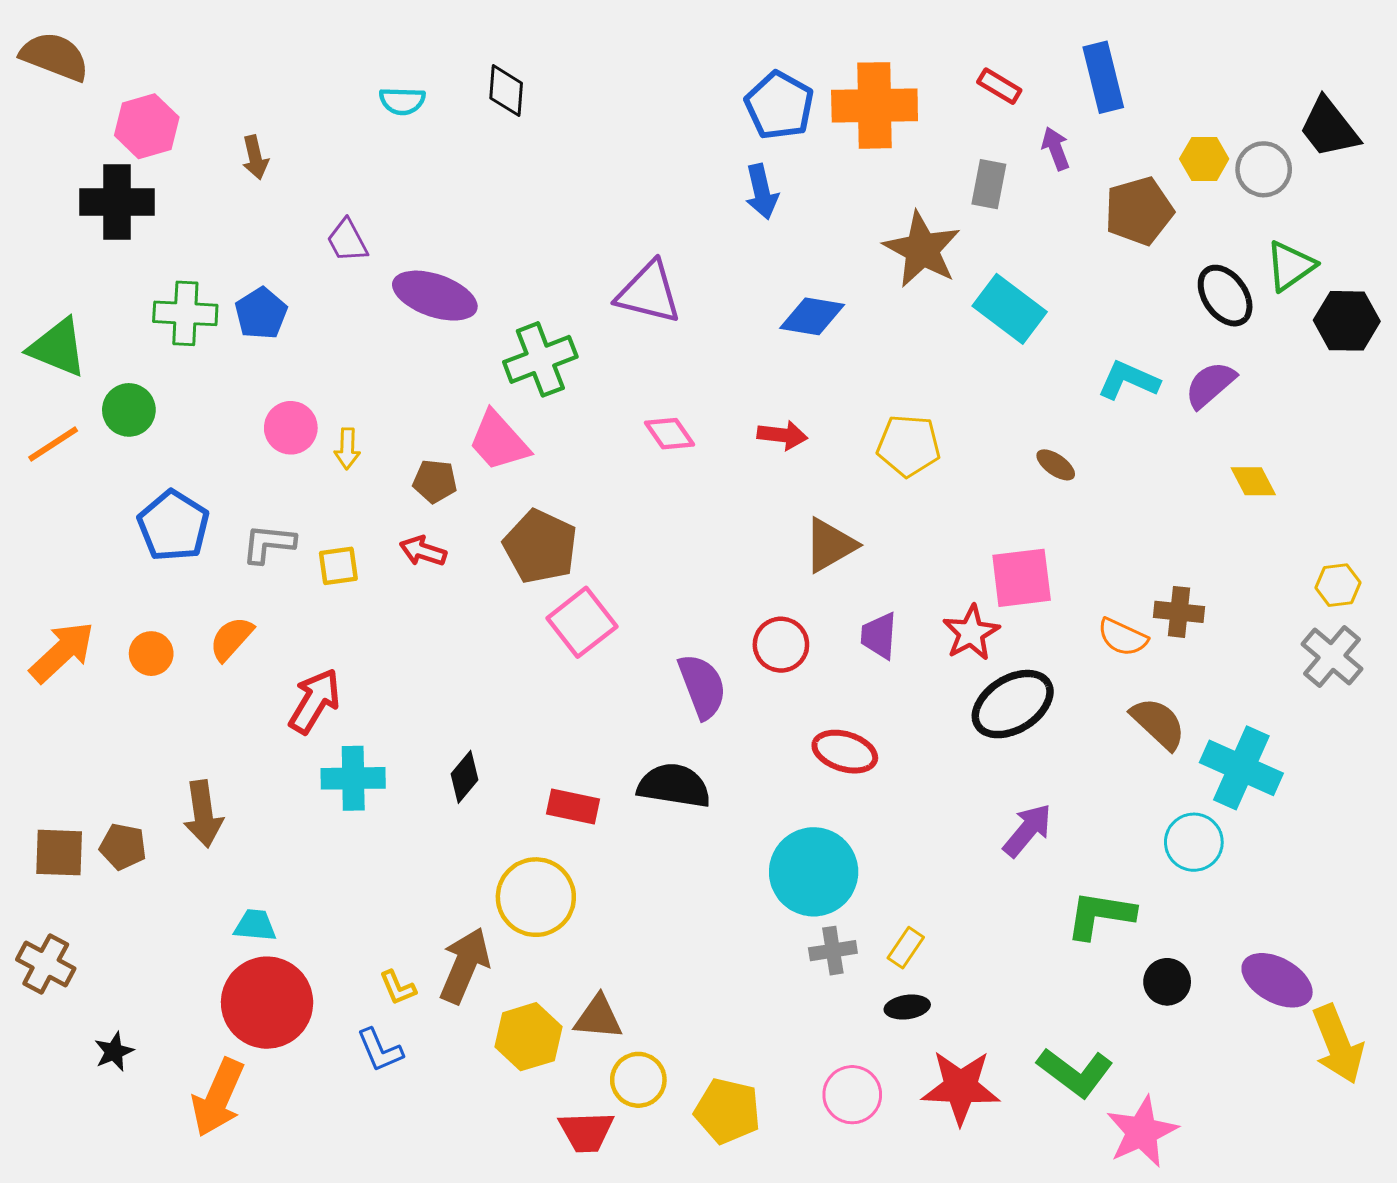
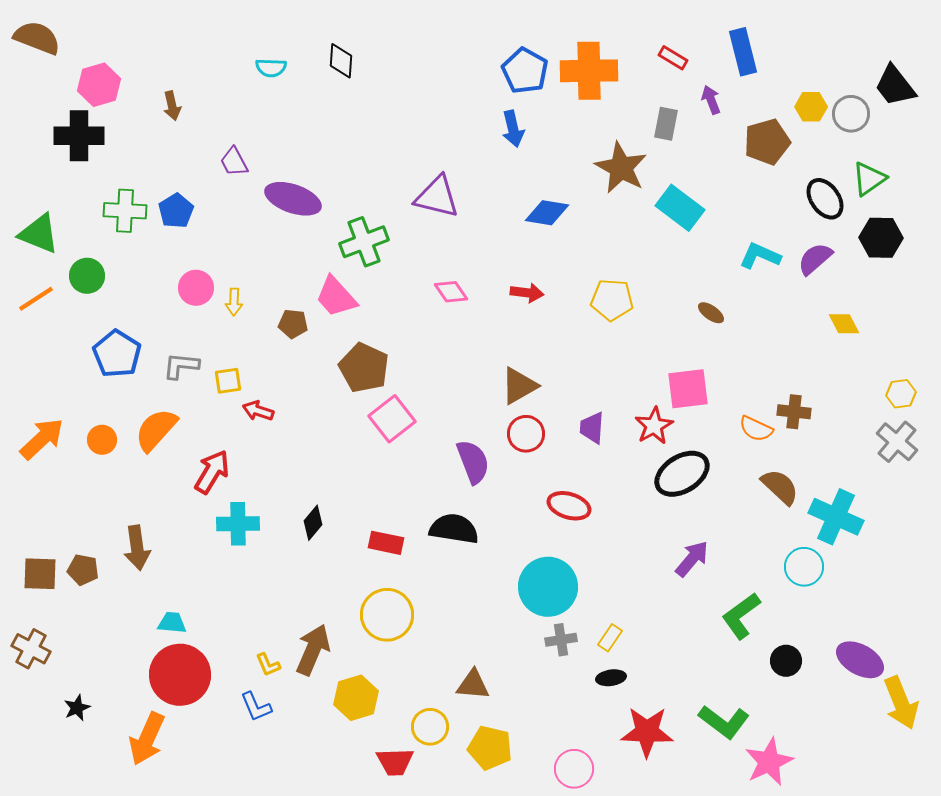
black hexagon: (1347, 321) -> (881, 238), moved
brown triangle: (830, 545) -> (519, 386), moved
red arrow: (423, 551) -> (258, 411), moved
orange semicircle: (231, 639) -> (156, 430), size x1.4
yellow circle: (536, 897) -> (387, 615), moved
green L-shape: (1100, 915) -> (741, 616), turned -45
brown triangle: (598, 1017) -> (473, 685), moved
pink circle: (852, 1095) -> (574, 769), moved

